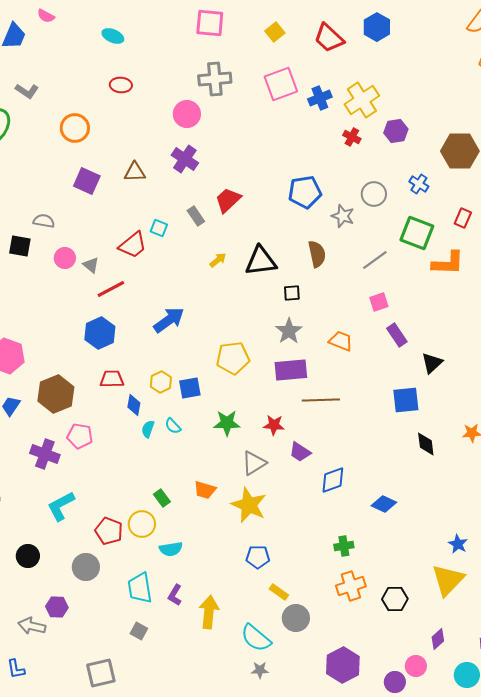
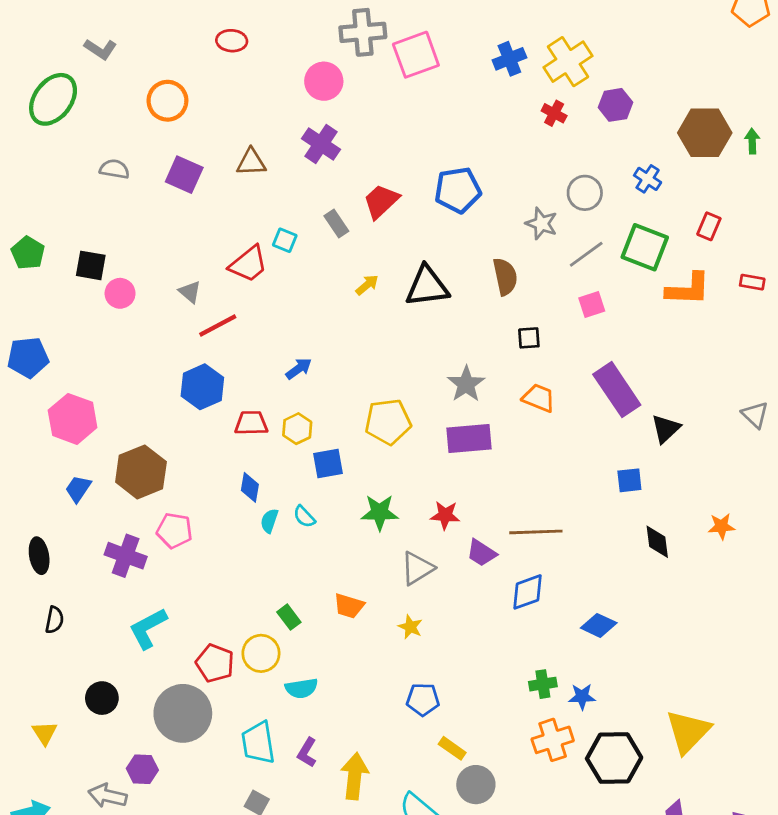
pink square: (281, 84) -> (416, 55), moved
blue pentagon: (305, 192) -> (458, 190), moved
gray semicircle: (44, 221) -> (114, 169), moved
pink circle: (65, 258) -> (120, 293), moved
gray line: (375, 260) -> (586, 254), moved
black square: (292, 293) -> (529, 338), moved
pink square: (379, 302) -> (592, 304), moved
blue arrow: (169, 320) -> (299, 369), size x0.6
purple rectangle: (397, 335) -> (617, 390), size x1.6
red trapezoid: (112, 379) -> (251, 423), moved
yellow hexagon: (161, 382) -> (297, 429), moved
brown line: (321, 400) -> (536, 532), moved
blue square: (406, 400) -> (629, 480), size x0.7
yellow star: (249, 505) -> (410, 627), size x0.5
blue star: (458, 544) -> (582, 697), moved, turned -30
gray circle: (86, 567) -> (183, 713), size x1.5
black hexagon: (395, 599) -> (614, 758), size x1.5

